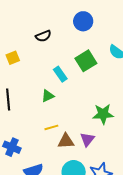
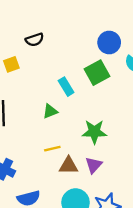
blue circle: (83, 21) -> (109, 43), moved
black semicircle: (43, 36) -> (35, 40), moved
green star: (103, 114) -> (94, 132), moved

